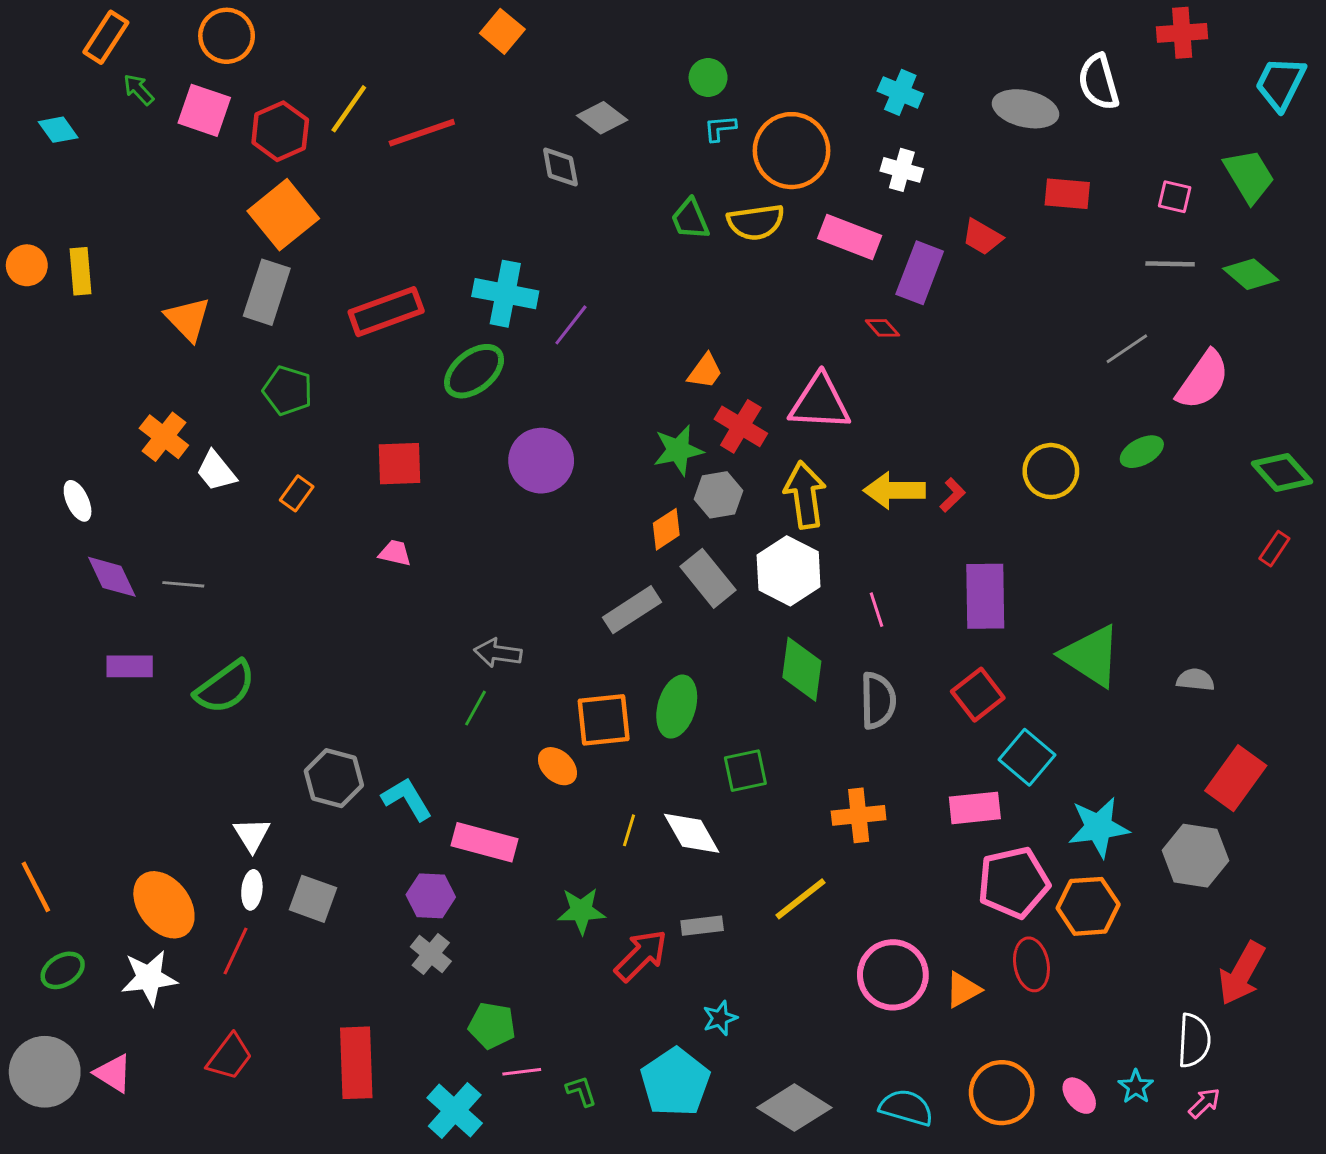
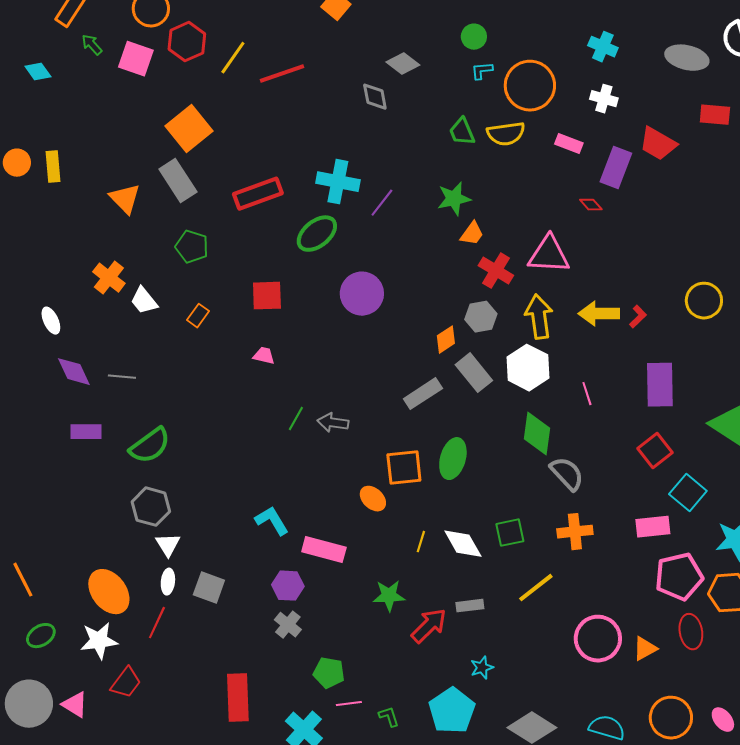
red hexagon: (280, 131) -> (187, 42), moved
pink rectangle: (850, 237) -> (569, 144), size x0.7
red trapezoid: (982, 237) -> (658, 144), size x1.4
gray rectangle: (267, 292) -> (178, 181), turned -51
green star: (678, 450) -> (454, 199), moved
gray semicircle: (878, 701) -> (567, 474), moved, turned -42
green line: (475, 708) -> (296, 419), moved
green square: (745, 771) -> (510, 533), moved
gray hexagon: (334, 778) -> (151, 507), moved
red trapezoid: (230, 1057) -> (126, 683), moved

